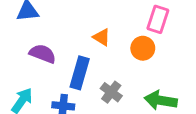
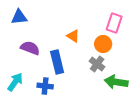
blue rectangle: (80, 73) -> (57, 62), turned -30
gray cross: (111, 92) -> (97, 64), moved

